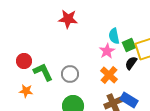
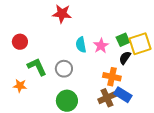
cyan semicircle: (114, 36) -> (81, 45), moved
red circle: (24, 61) -> (20, 42), moved
orange cross: (109, 75) -> (112, 77), moved, turned -30

